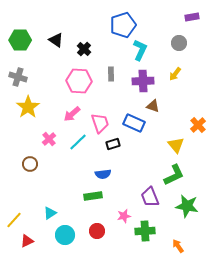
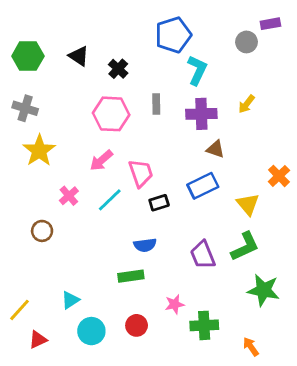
gray circle: (179, 43) -> (247, 42), moved
blue rectangle: (134, 123) -> (203, 186), moved, turned -50
purple trapezoid: (150, 197) -> (203, 255), moved

